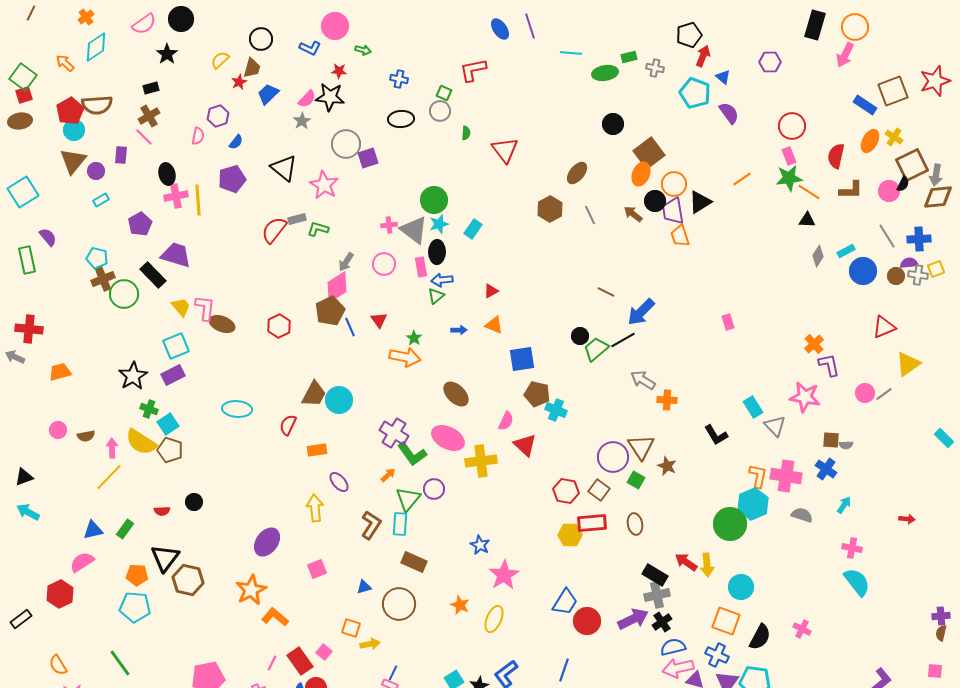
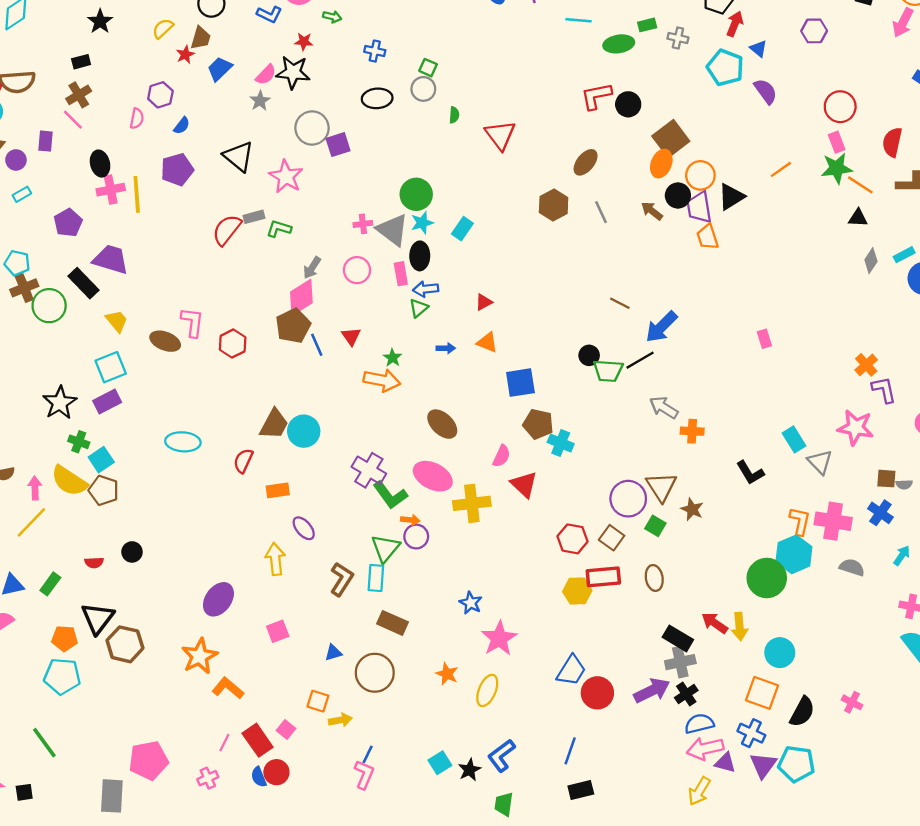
red L-shape: (473, 70) -> (596, 96), moved
pink L-shape: (205, 308) -> (192, 322), moved
green trapezoid: (596, 349) -> (608, 371), turned -136
orange arrow: (388, 475) -> (410, 520), moved, turned 49

